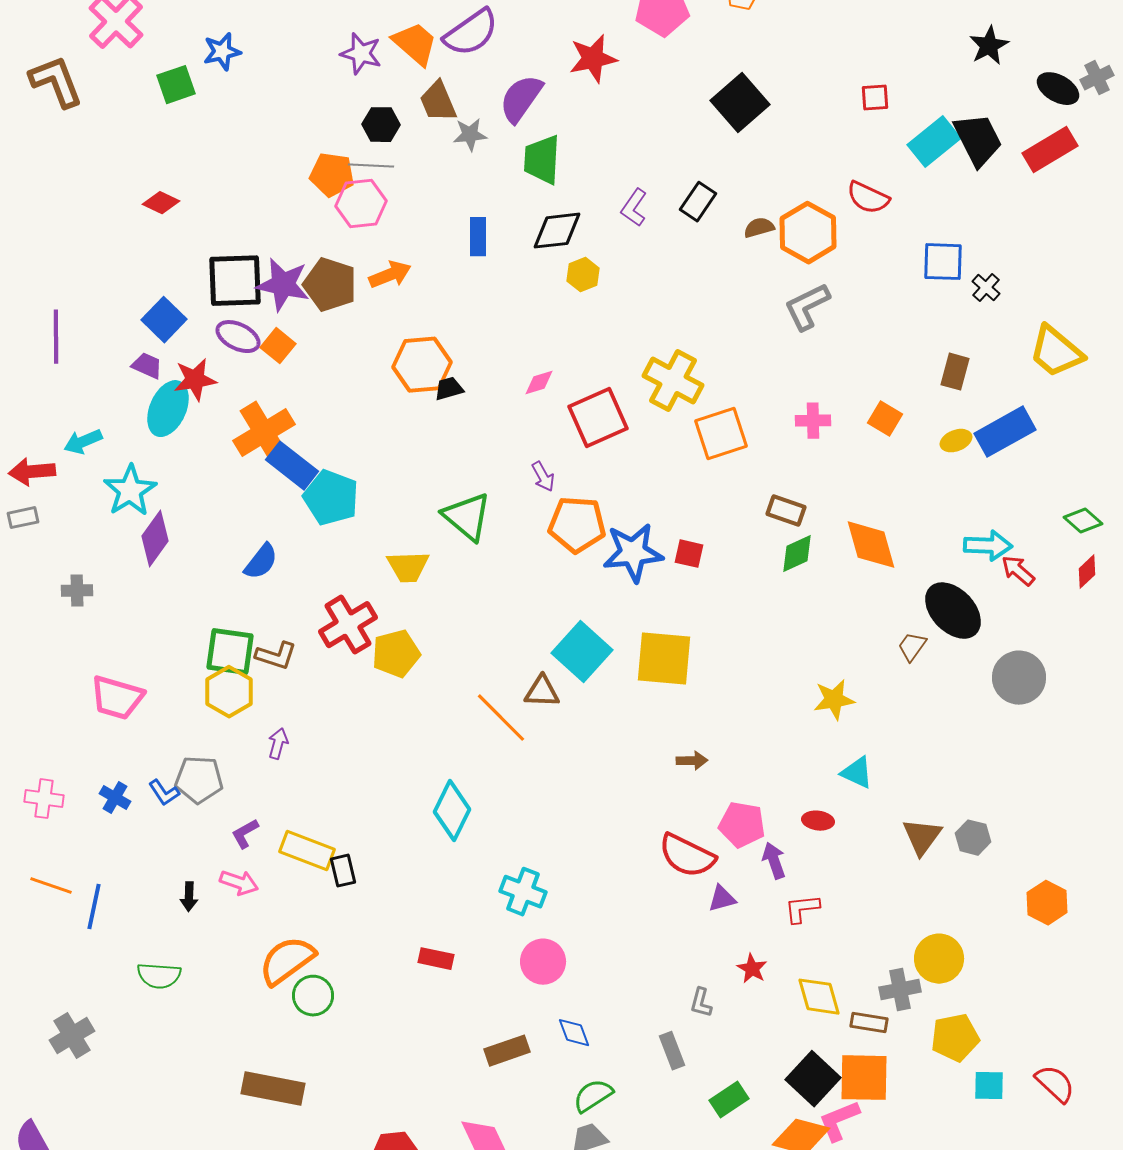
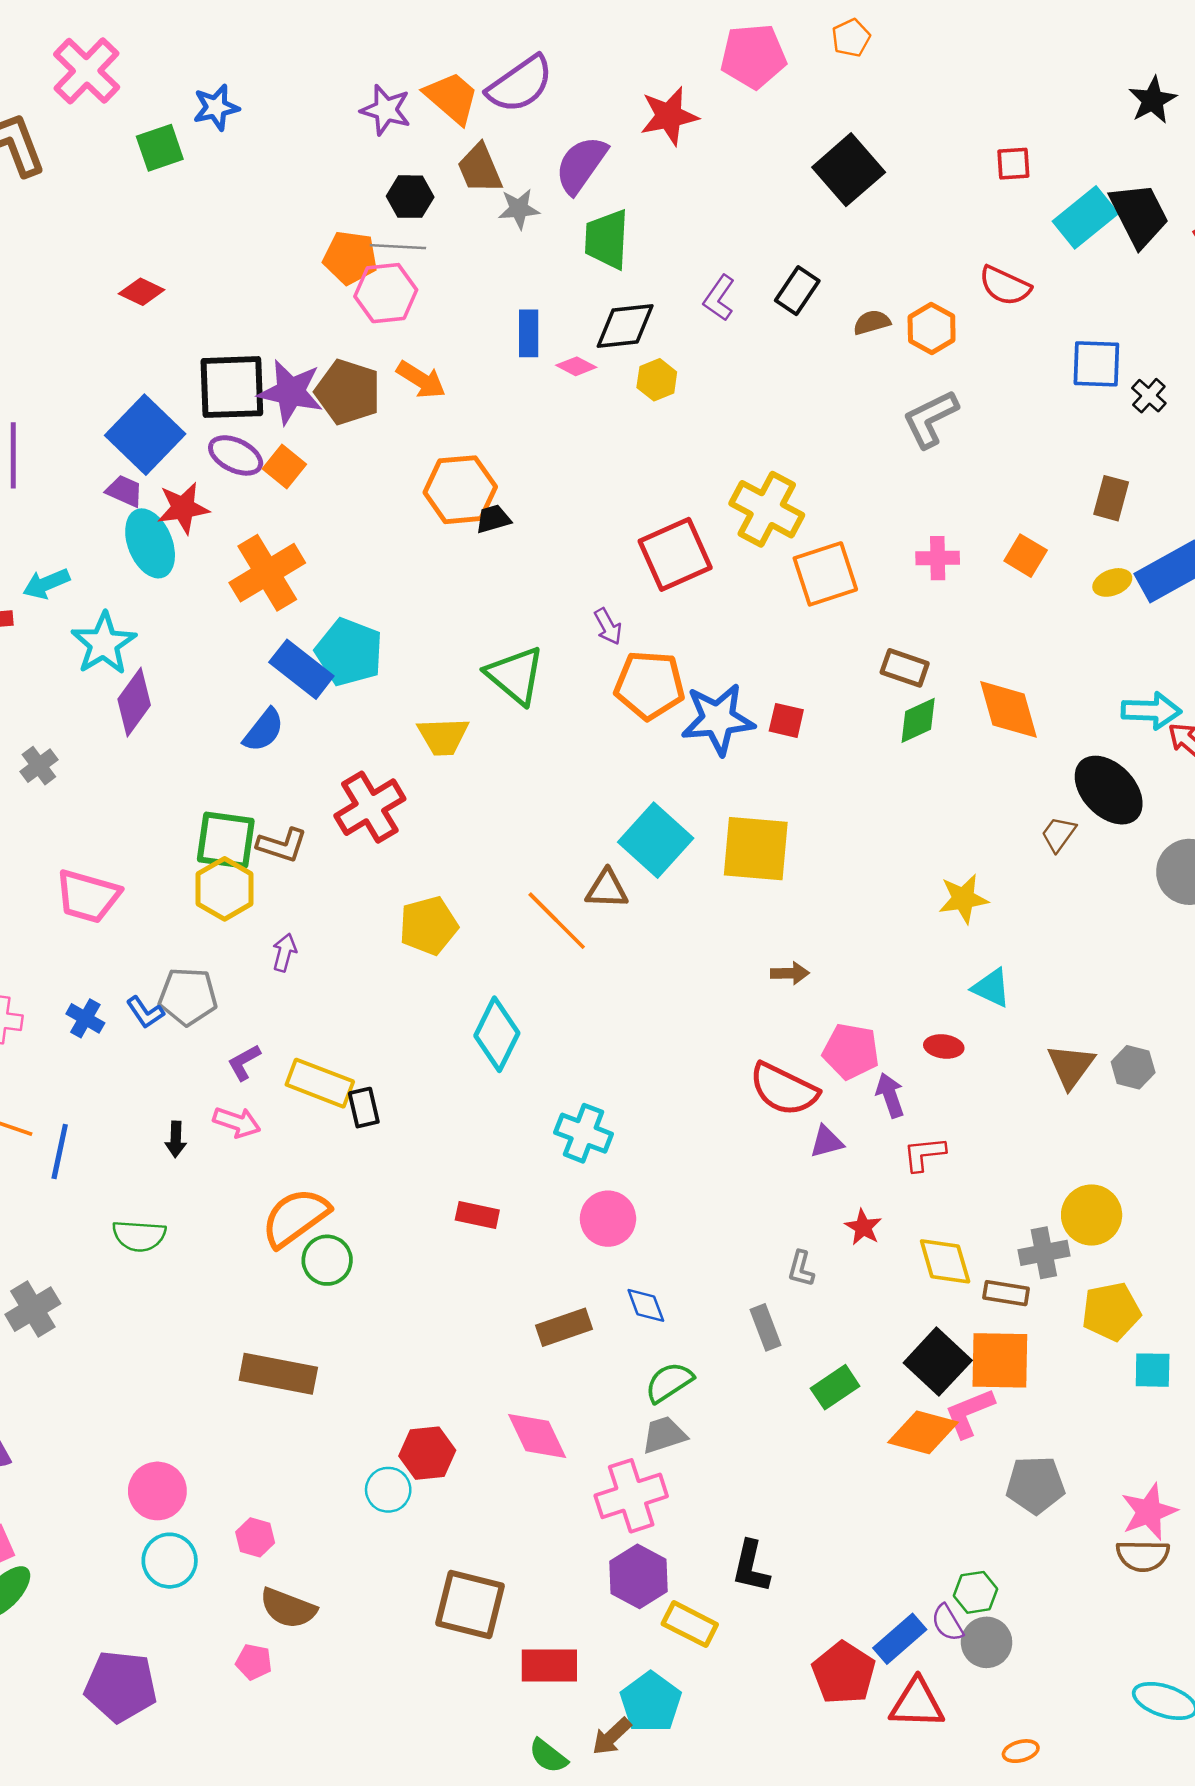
orange hexagon: (808, 233) -> (932, 328), size x0.7
orange arrow: (390, 275) -> (421, 380), turned 54
blue square: (164, 320) -> (145, 435), size x1.4
pink diamond: (539, 383) -> (576, 366), moved, turned 44
cyan ellipse: (168, 409) -> (150, 543), turned -46
blue rectangle: (292, 466) -> (301, 669), moved
gray cross: (77, 591) -> (39, 766), turned -36
yellow pentagon: (396, 654) -> (428, 926), moved

